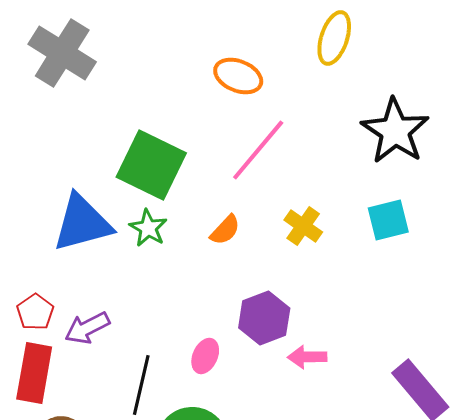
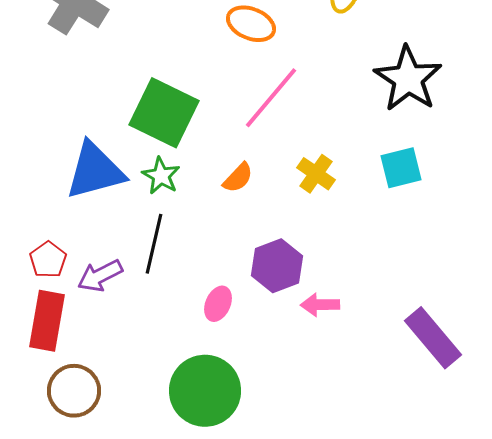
black line: (141, 385) -> (154, 244), moved

